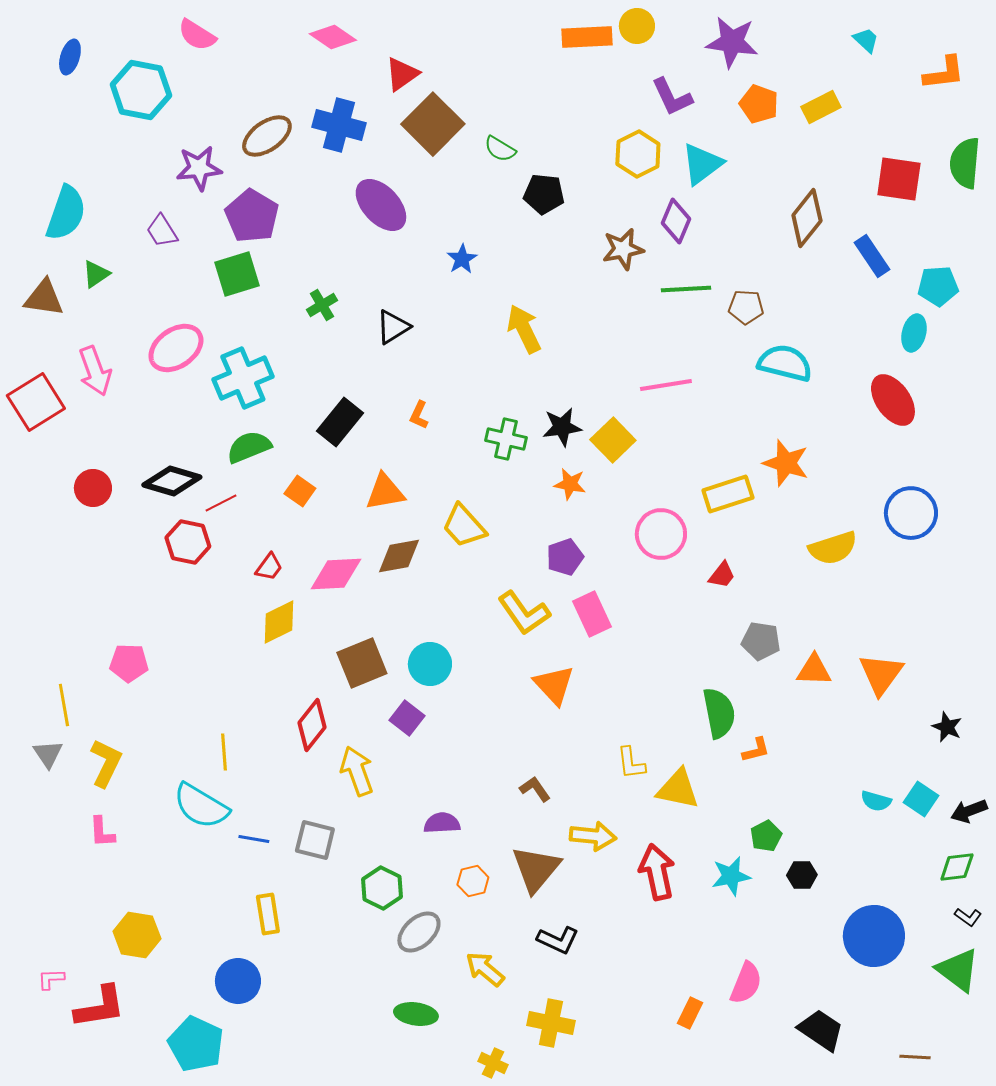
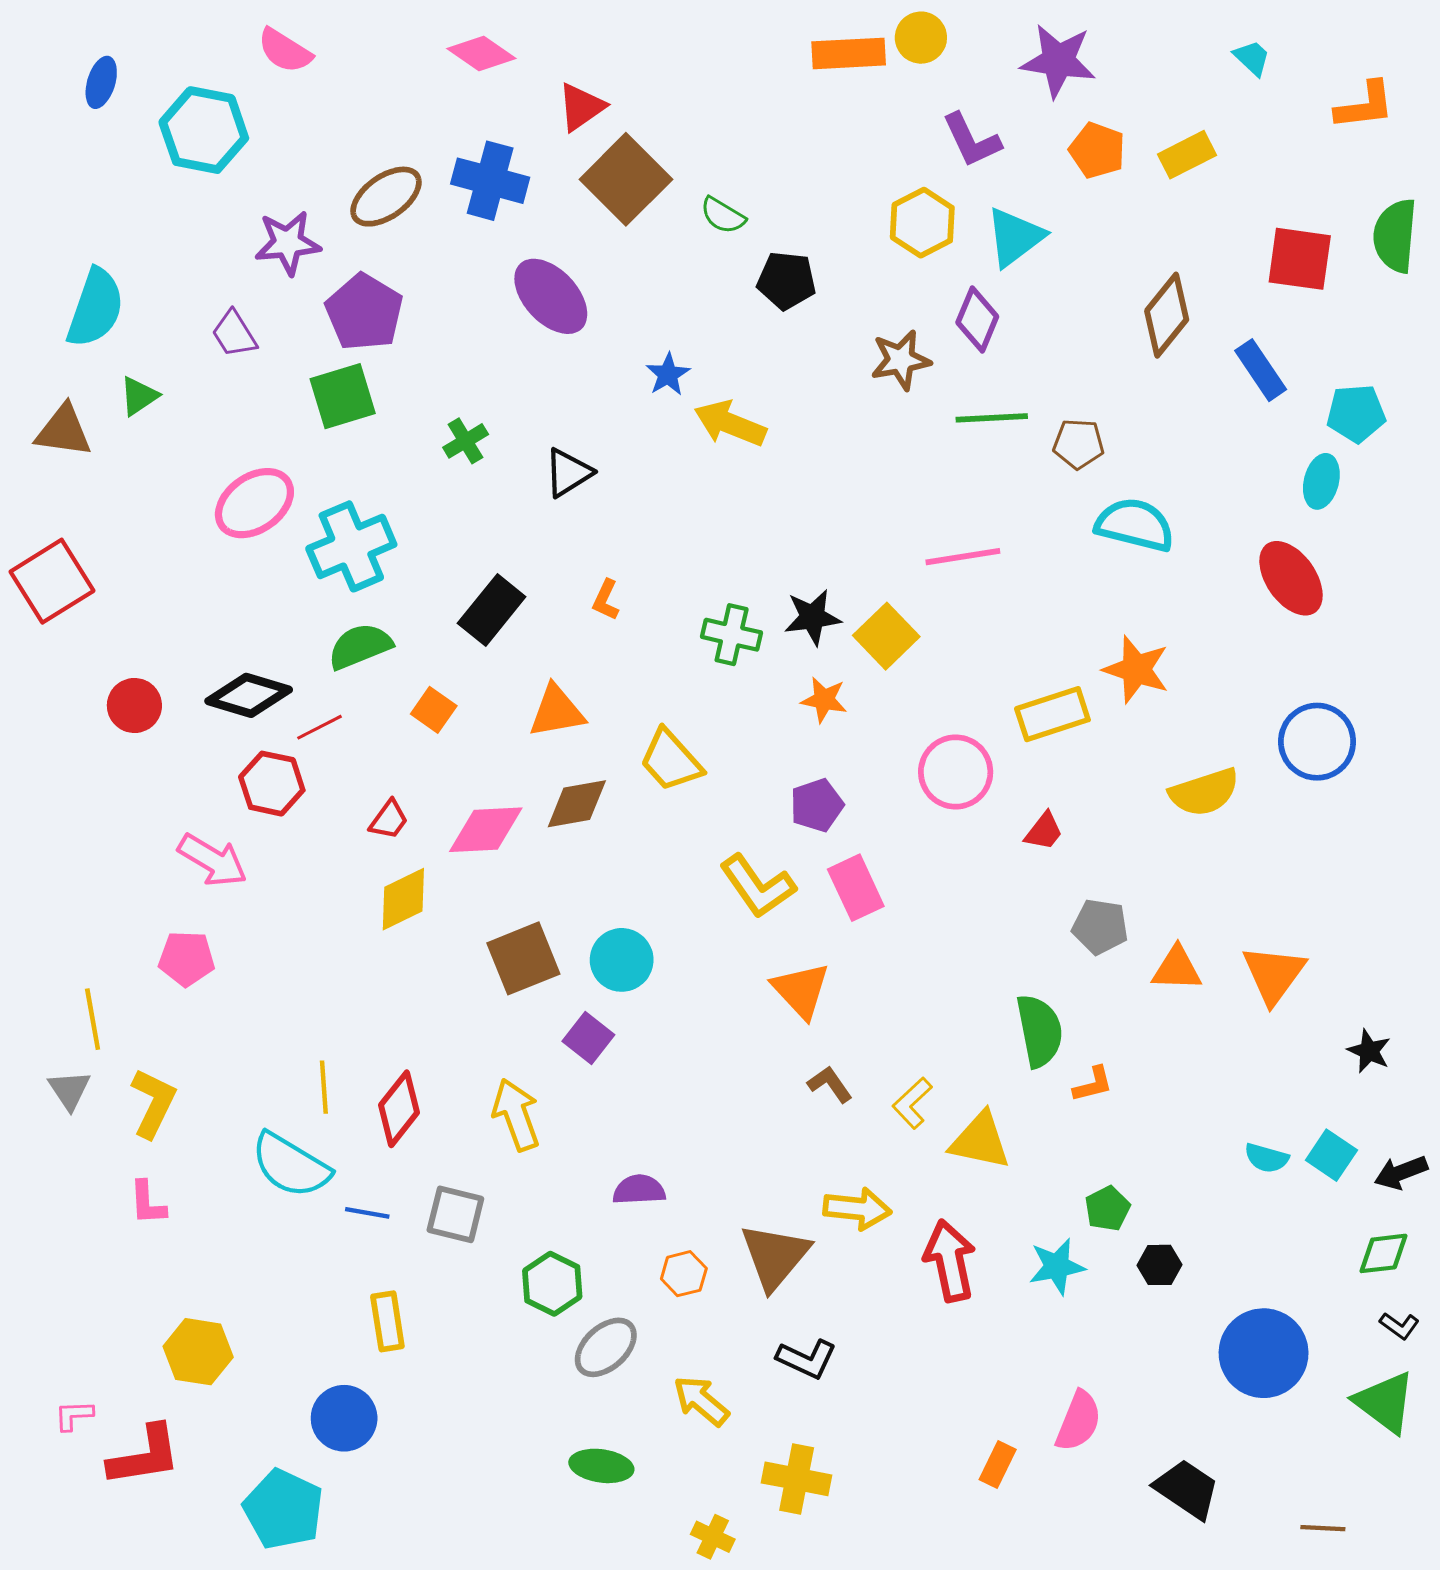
yellow arrow: (524, 329) -> (730, 424), moved, turned -42
pink arrow: (95, 371) -> (213, 860), moved, turned -39
red diamond: (312, 725) -> (399, 1109), moved
yellow L-shape: (631, 763) -> (912, 1103), turned 54
brown L-shape: (535, 789) -> (830, 1084), moved

